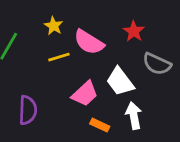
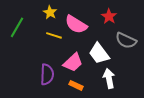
yellow line: (59, 57) -> (54, 35), turned 35
purple semicircle: (28, 110) -> (47, 74), moved
orange rectangle: (100, 125) -> (76, 85), moved

